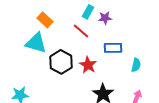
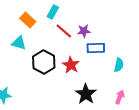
cyan rectangle: (88, 12) -> (53, 12), moved
purple star: (105, 18) -> (84, 31), moved
cyan triangle: (36, 43) -> (19, 43), size x0.7

